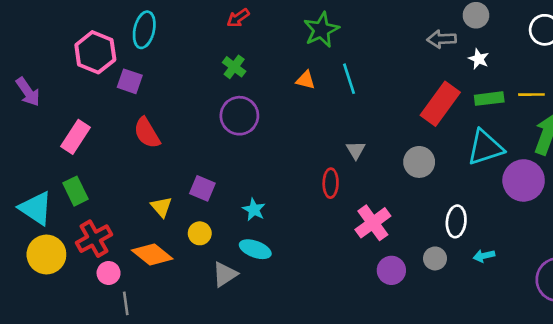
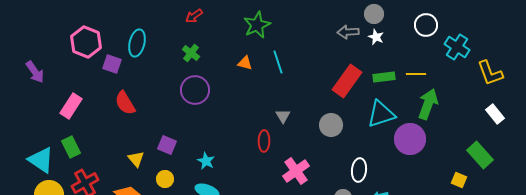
cyan ellipse: (144, 30) -> (137, 43), moved
white star: (479, 59) -> (376, 37), moved

